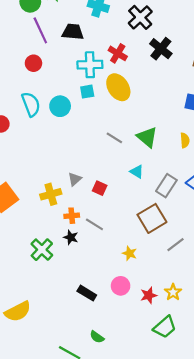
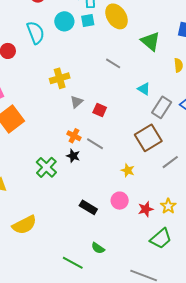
cyan circle: (60, 106) -> (64, 21), moved
green triangle: (147, 137) -> (150, 41), moved
cyan triangle: (137, 172) -> (144, 89), moved
yellow cross: (51, 194) -> (60, 78), moved
orange cross: (72, 216) -> (74, 136), turned 32

